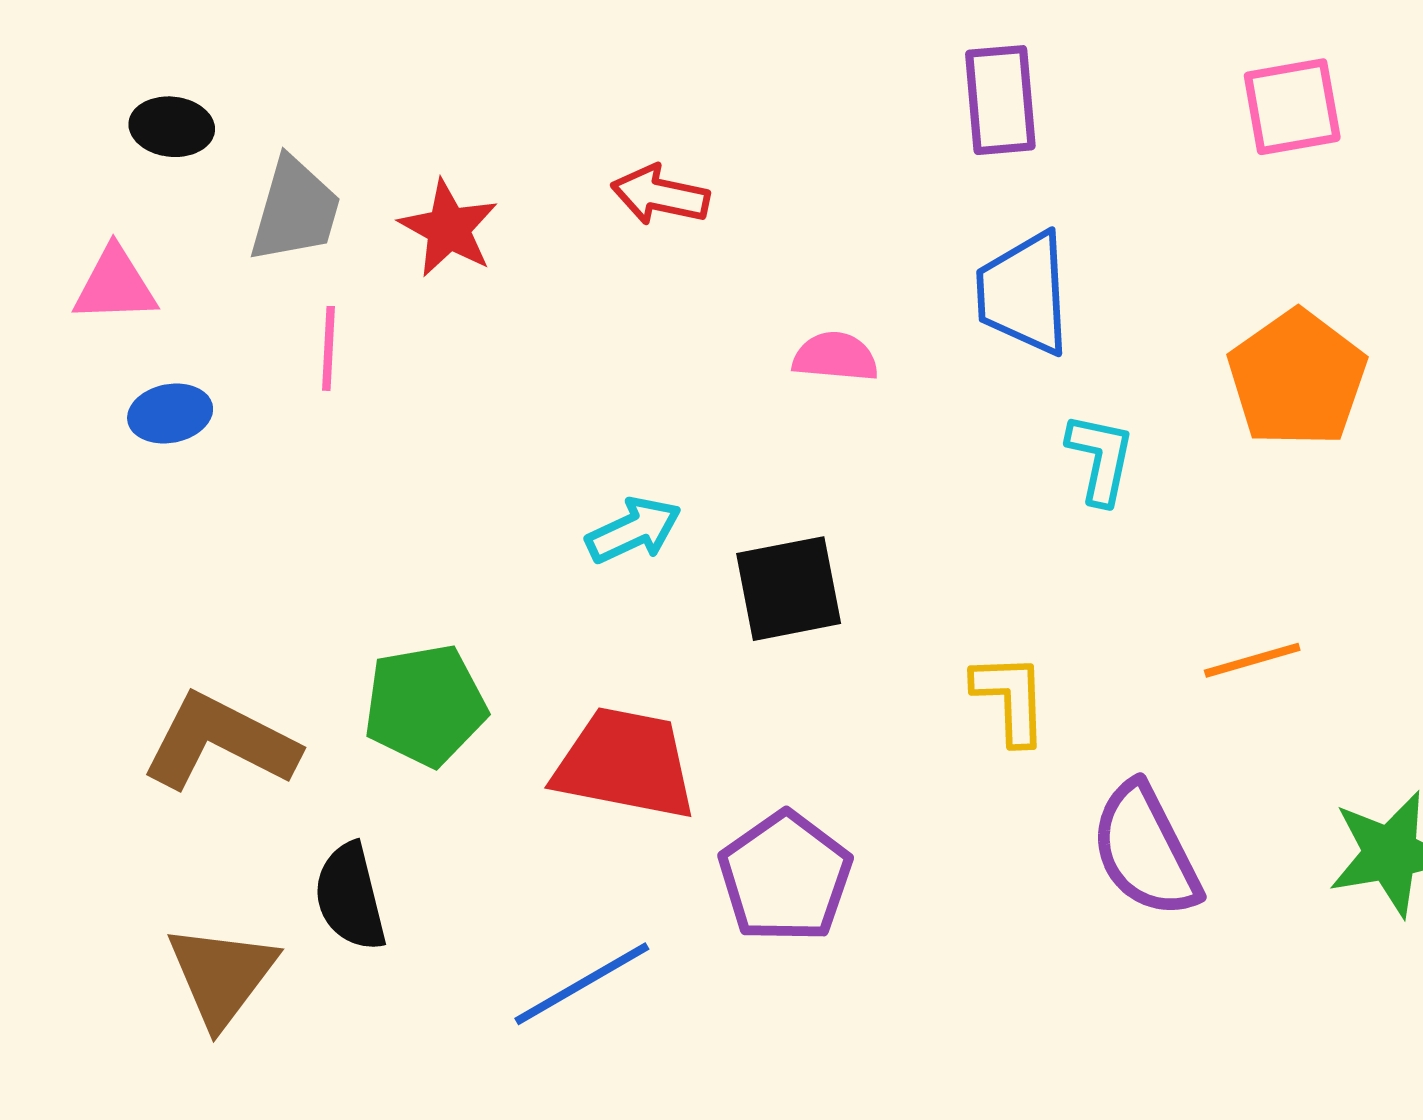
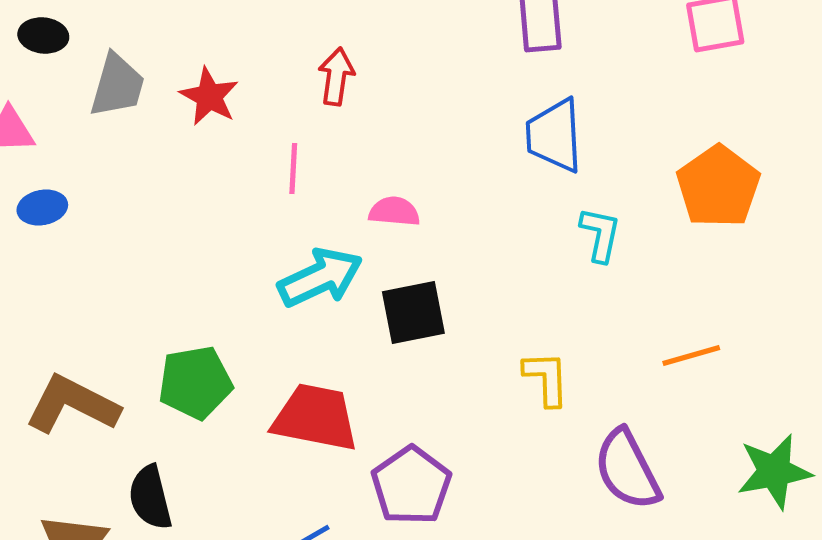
red arrow: (660, 195) -> (336, 76), turned 86
pink line: (328, 348) -> (293, 168), moved
pink semicircle: (835, 357) -> (394, 212), moved
cyan arrow: (634, 530) -> (320, 278), size x1.5

